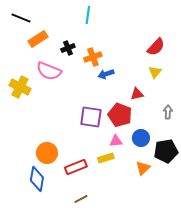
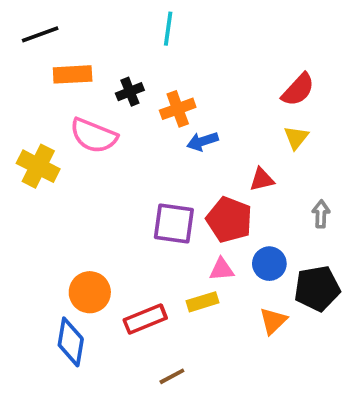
black line: (21, 18) -> (40, 34), turned -42
orange rectangle: (38, 39) -> (73, 74), turned 30
brown line: (81, 199) -> (172, 376), moved

